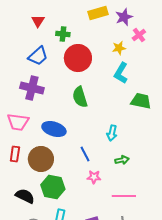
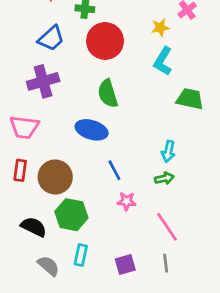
purple cross: (32, 88) -> (43, 81), turned -30
blue ellipse: (54, 129) -> (92, 130), moved
cyan arrow: (112, 133) -> (168, 151), moved
pink line: (124, 196) -> (167, 227), turned 55

